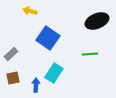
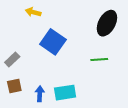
black ellipse: (97, 21) -> (107, 23), turned -40
cyan rectangle: (54, 73) -> (65, 93), moved, turned 48

